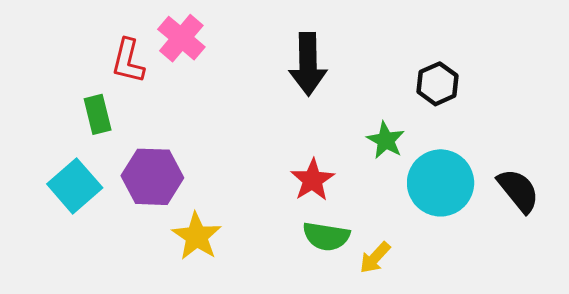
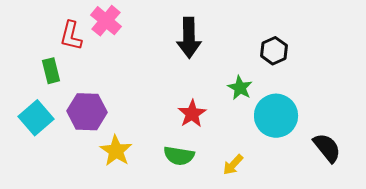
black semicircle: (518, 191) -> (327, 148), moved
green semicircle: (326, 236) -> (179, 156), moved

